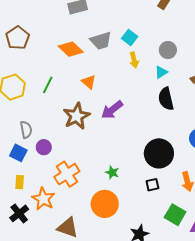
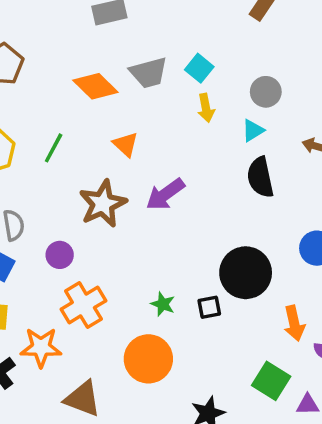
purple circle: (44, 147) -> (60, 255), moved
black square: (152, 185) -> (209, 307), moved
orange star: (43, 199) -> (41, 347), turned -30

